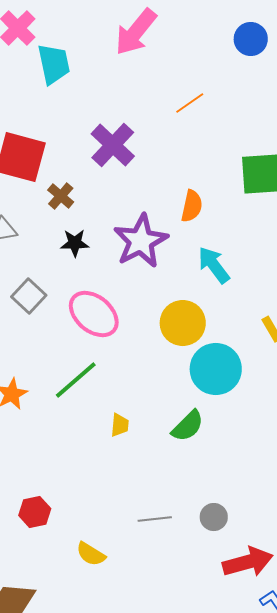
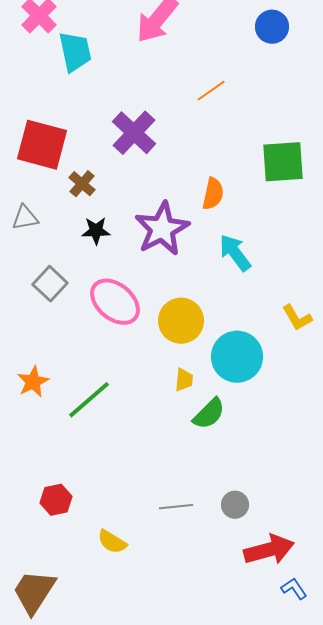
yellow circle: (183, 323) -> (181, 321), moved
green line: (76, 380) -> (89, 400), moved
yellow trapezoid: (120, 425) -> (184, 380), moved

